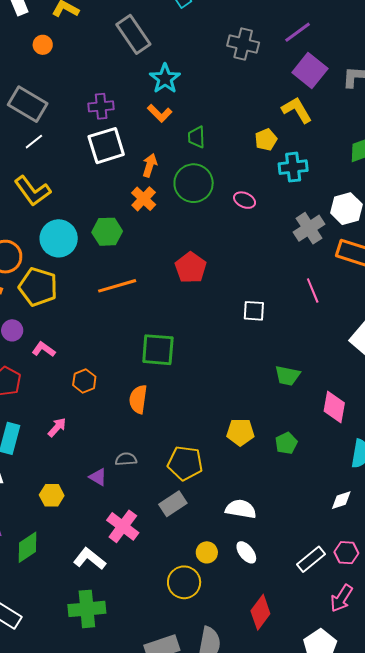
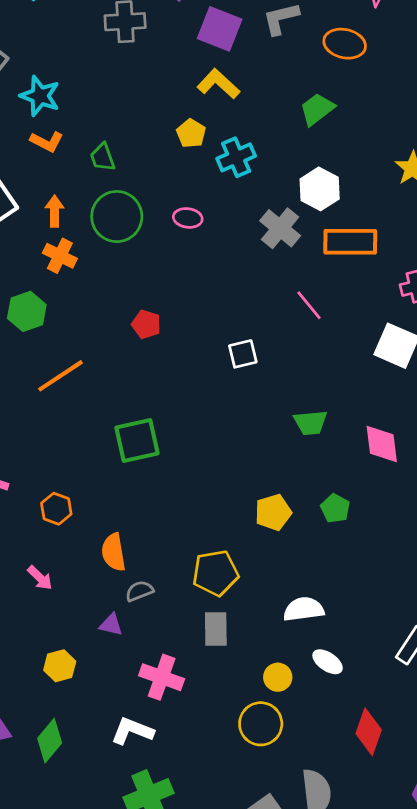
red pentagon: (191, 268) -> (146, 324), size x0.7
orange semicircle: (138, 399) -> (114, 552), moved
pink arrow: (57, 427) -> (40, 578), turned 110
gray rectangle: (173, 504) -> (216, 629), turned -40

